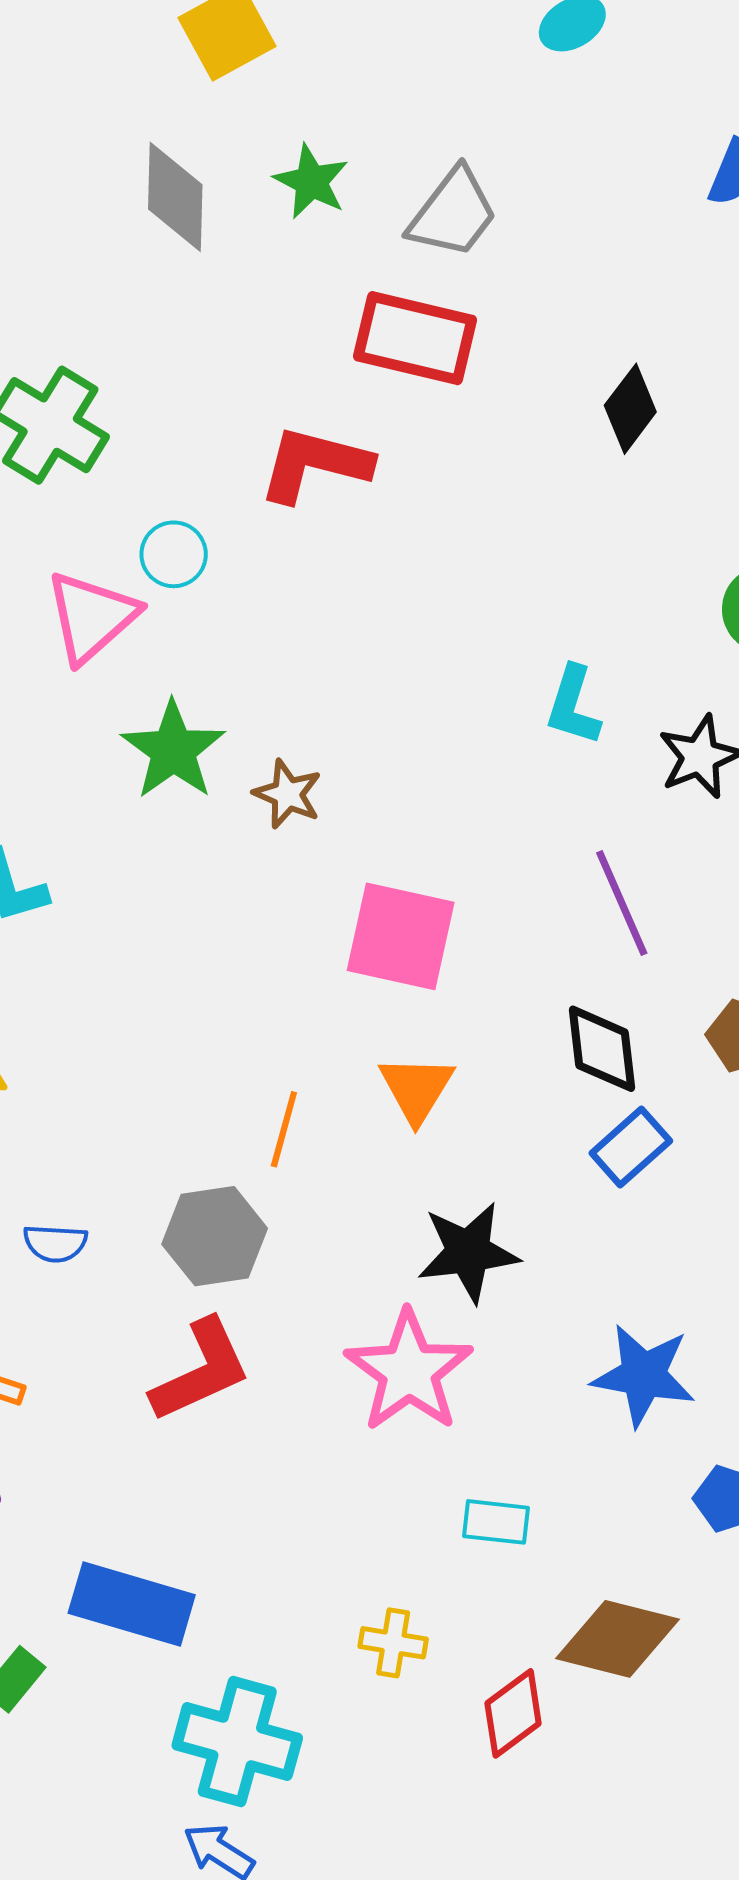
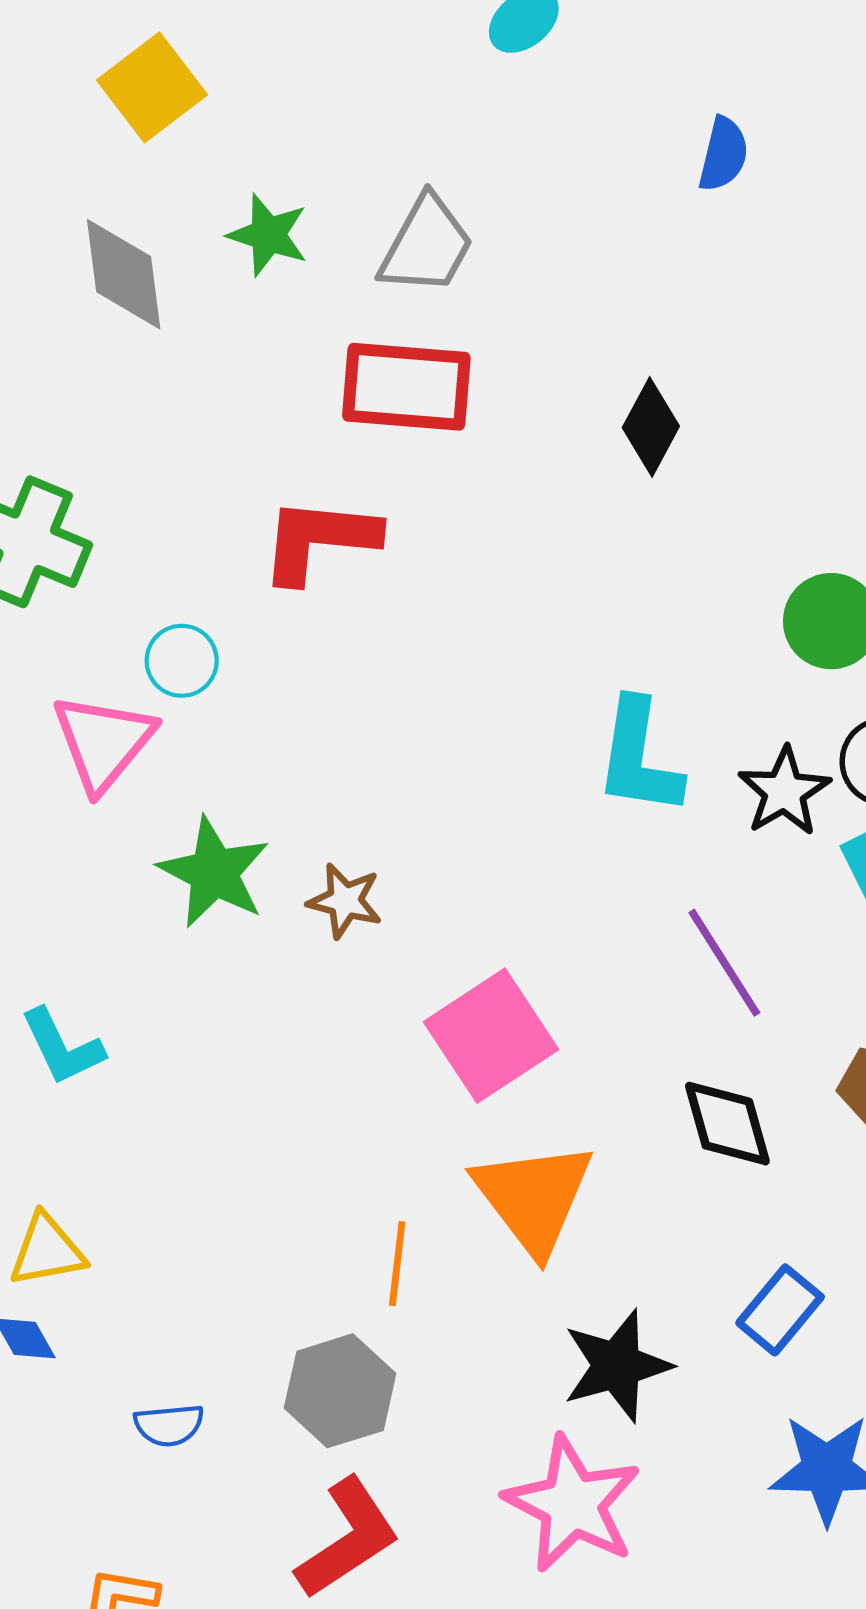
cyan L-shape: (573, 706) -> (639, 757), size x1.4
pink square: (401, 936) -> (491, 1036), turned -37
orange triangle: (416, 1089) -> (533, 1197), size x1.5
blue rectangle: (631, 1147) -> (780, 1310), moved

